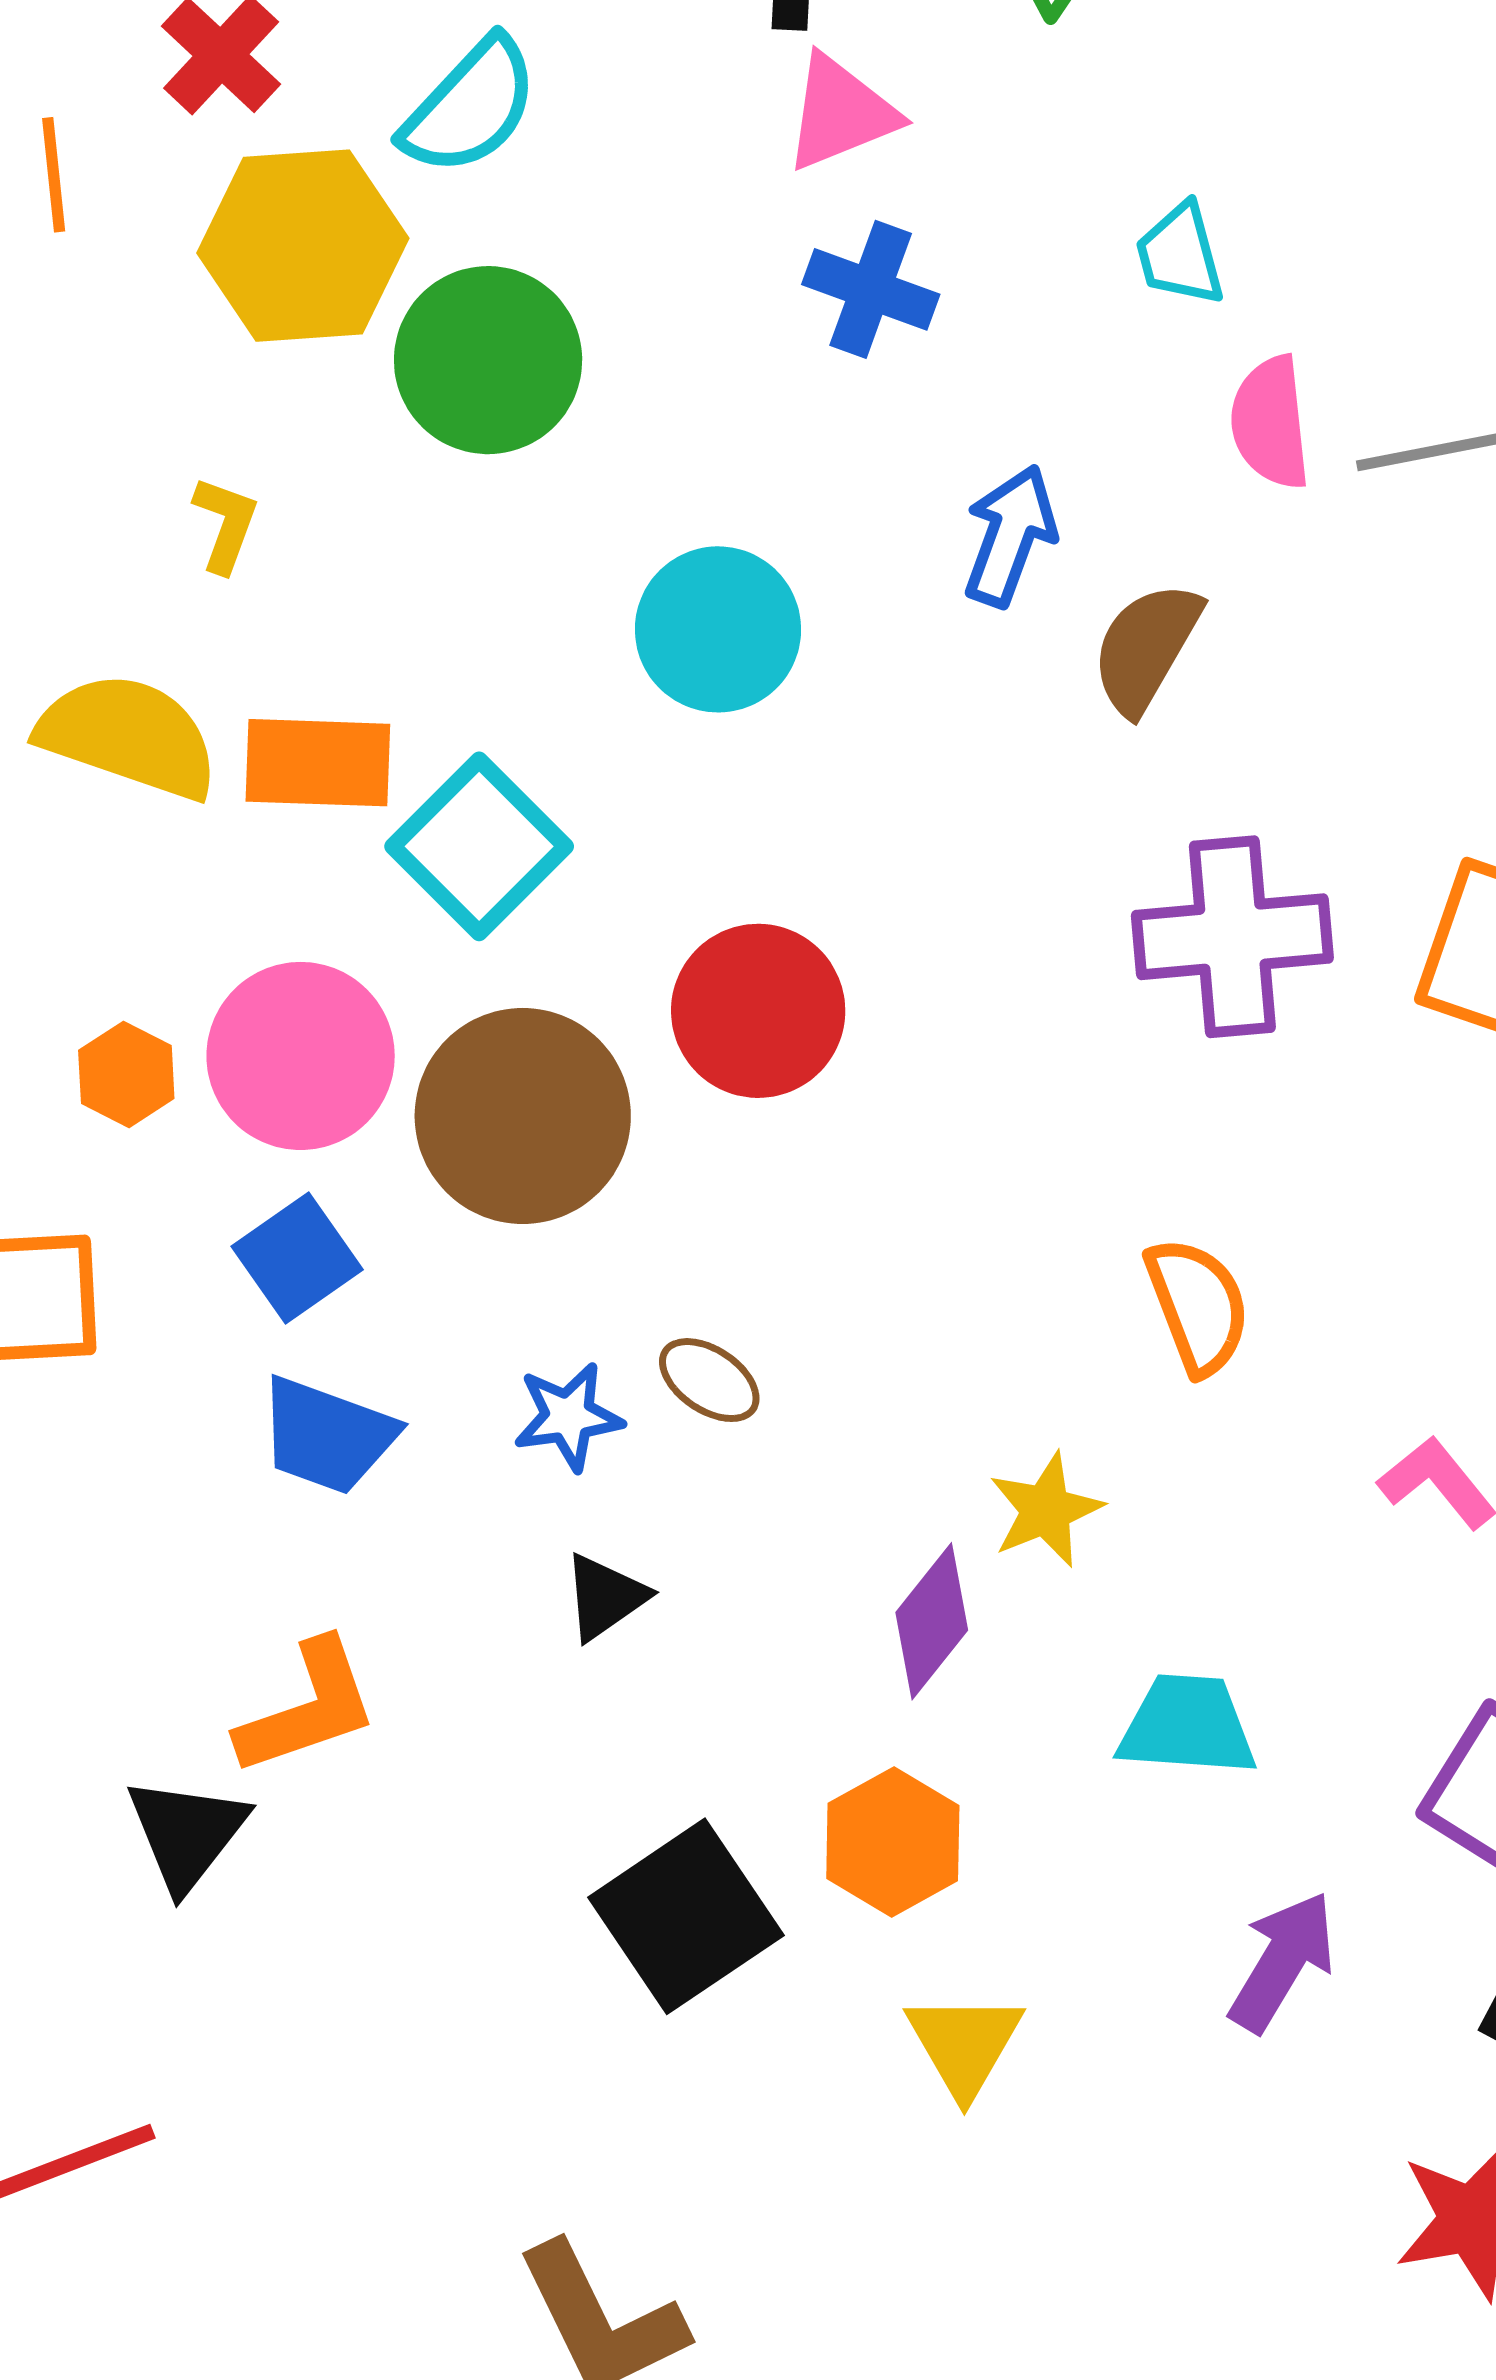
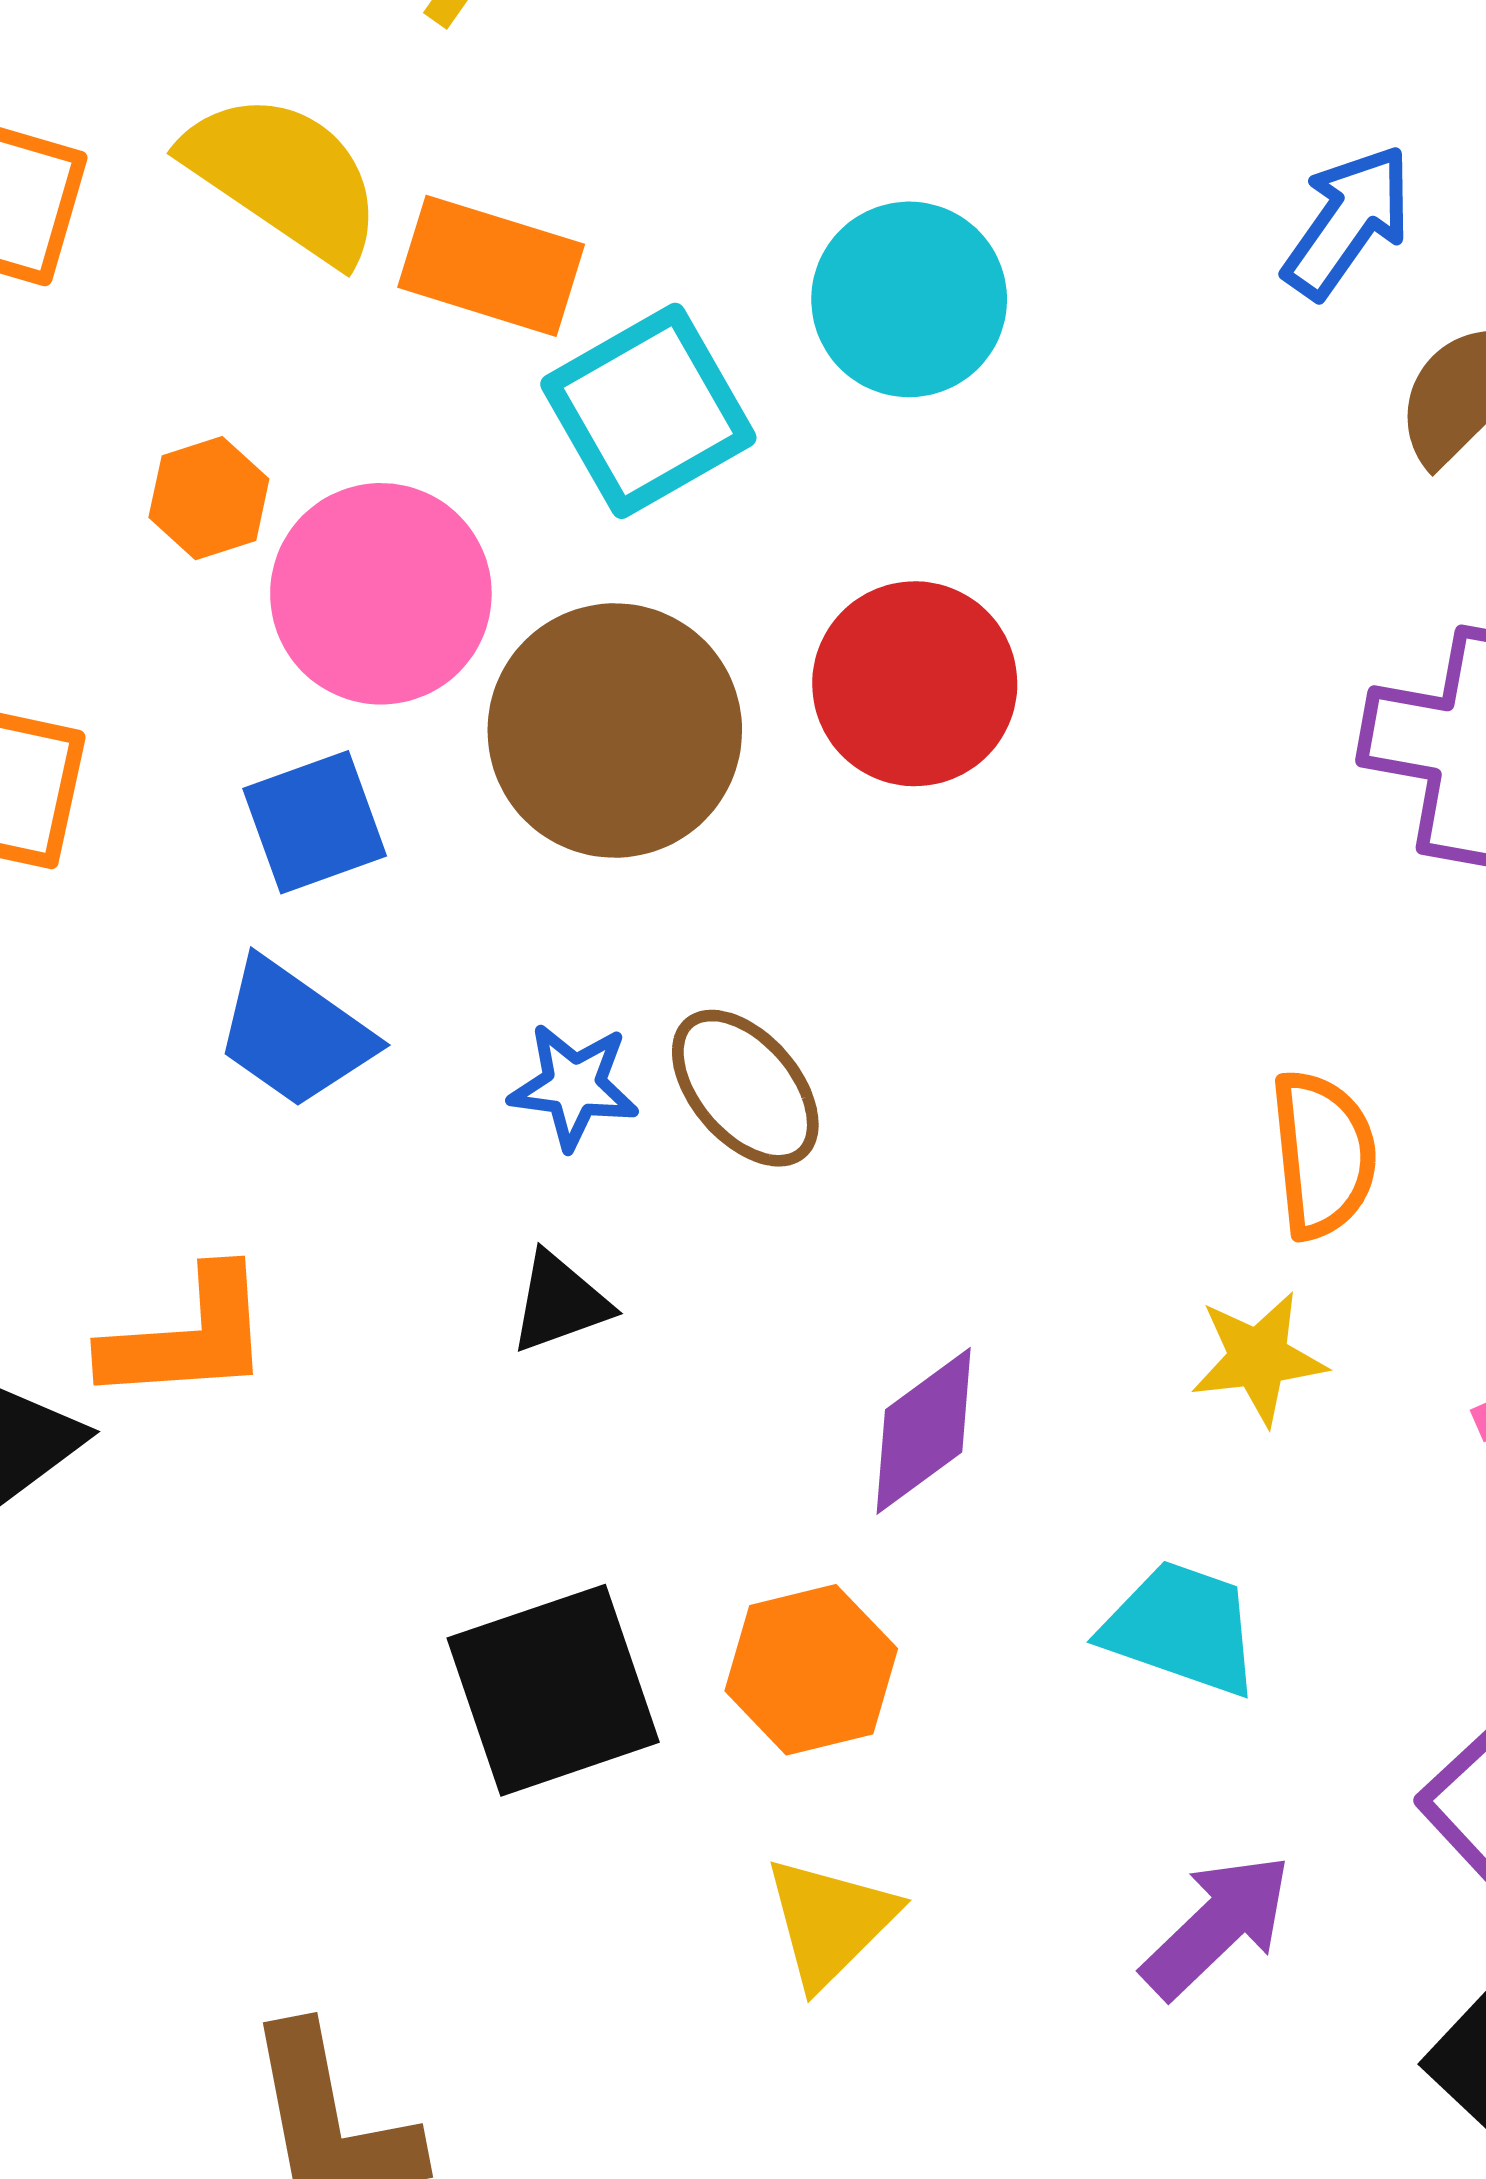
cyan circle: (718, 629) -> (909, 299), moved
orange hexagon: (126, 1074) -> (209, 498), moved
brown ellipse: (709, 1380) -> (745, 1088), size x1.4
yellow star: (1046, 1510) -> (1258, 1358), moved

